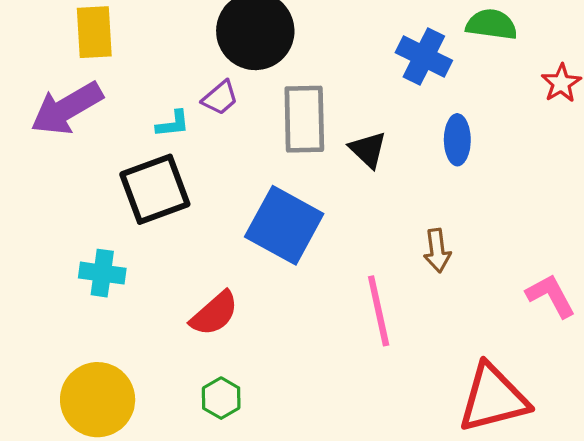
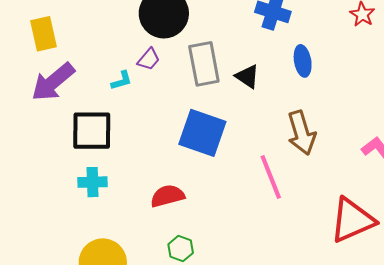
yellow rectangle: (94, 32) -> (44, 34), moved
black square: (155, 189) -> (92, 131), moved, turned 30
brown arrow: (437, 251) -> (301, 133), size x1.6
red semicircle: (214, 314) -> (167, 196), turned -144

